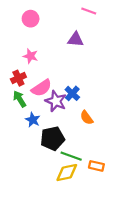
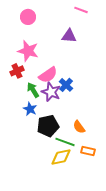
pink star: (31, 56) -> (28, 51), size x1.5
pink semicircle: (42, 88) -> (48, 75), moved
green arrow: (20, 99) -> (33, 90), moved
orange semicircle: (87, 118) -> (79, 127), moved

